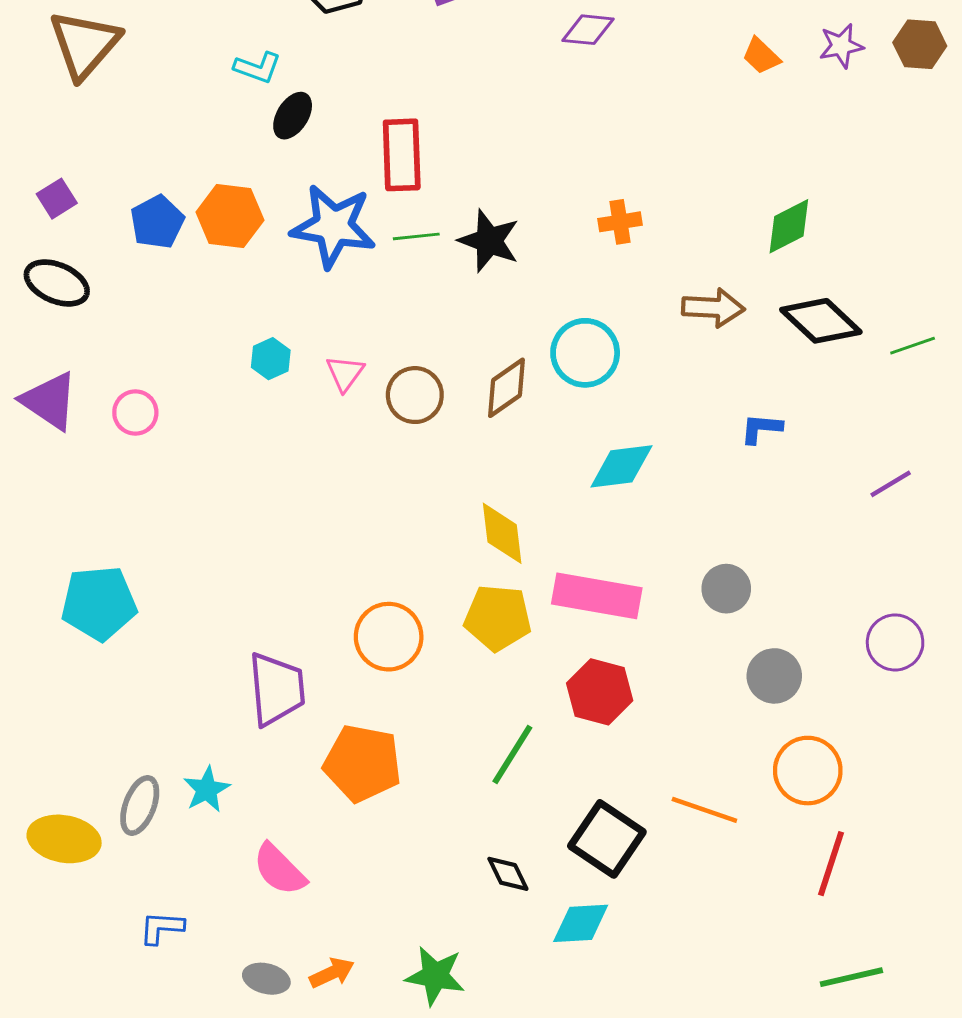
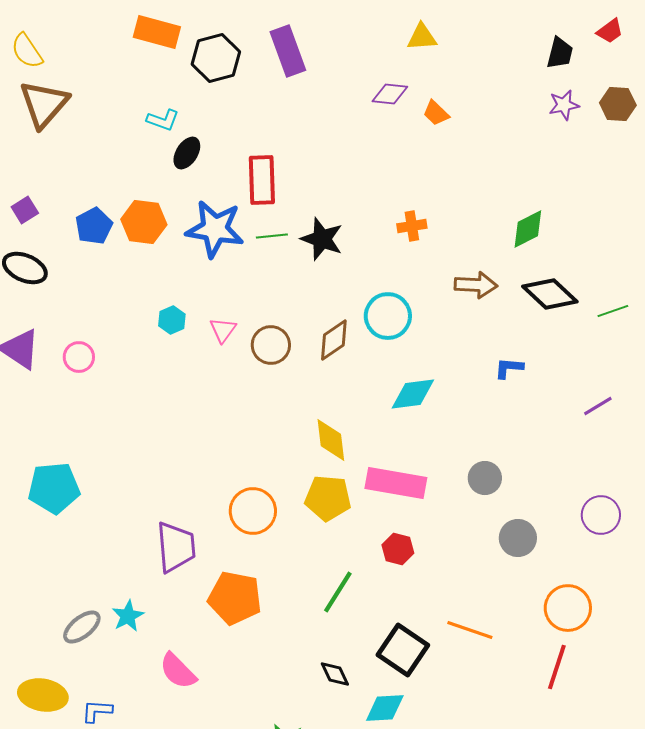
orange trapezoid: (761, 56) -> (436, 113), moved
red hexagon: (600, 692) -> (398, 549), size x0.7
orange circle: (808, 771) -> (568, 608), moved
gray ellipse: (140, 805) -> (82, 627), turned 30
yellow ellipse: (64, 839) -> (43, 695), moved

